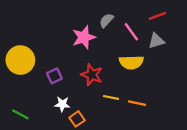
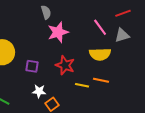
gray semicircle: (106, 20) -> (46, 12), moved, turned 120
purple square: (54, 76) -> (32, 66), turned 32
orange line: (137, 103) -> (101, 80), moved

